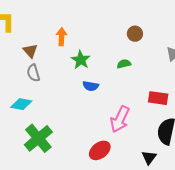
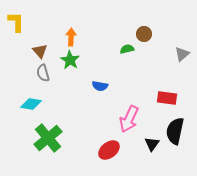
green star: (81, 60) -> (70, 60), moved
green semicircle: (124, 64) -> (127, 49), moved
black triangle: (149, 157) -> (152, 144), moved

